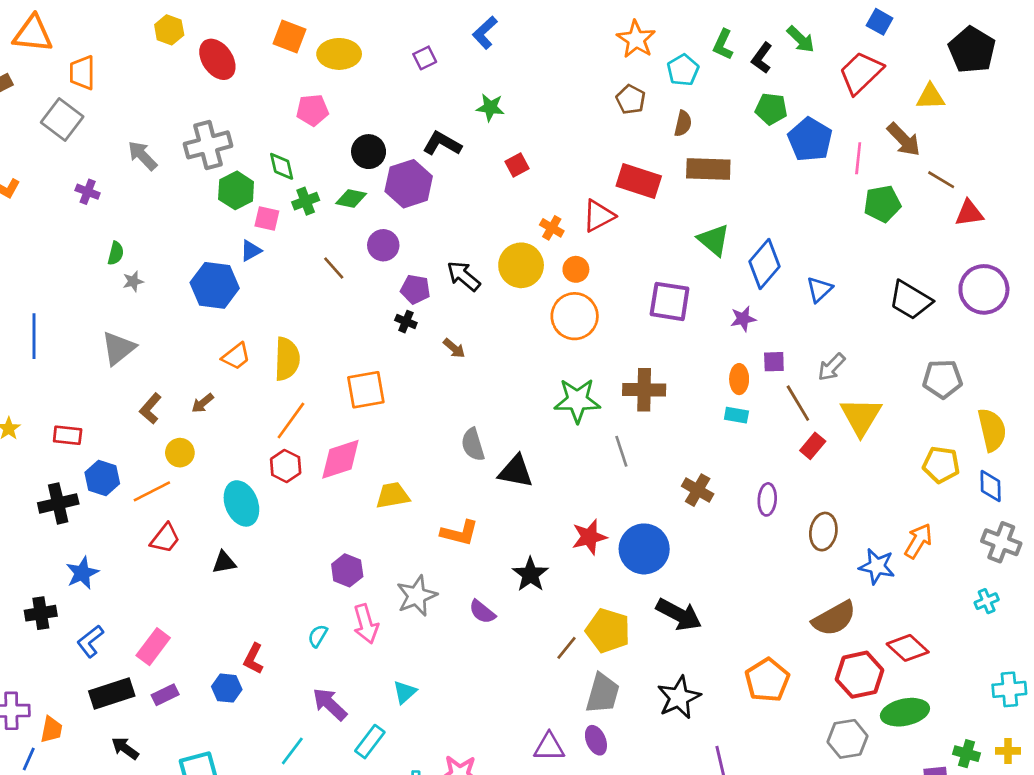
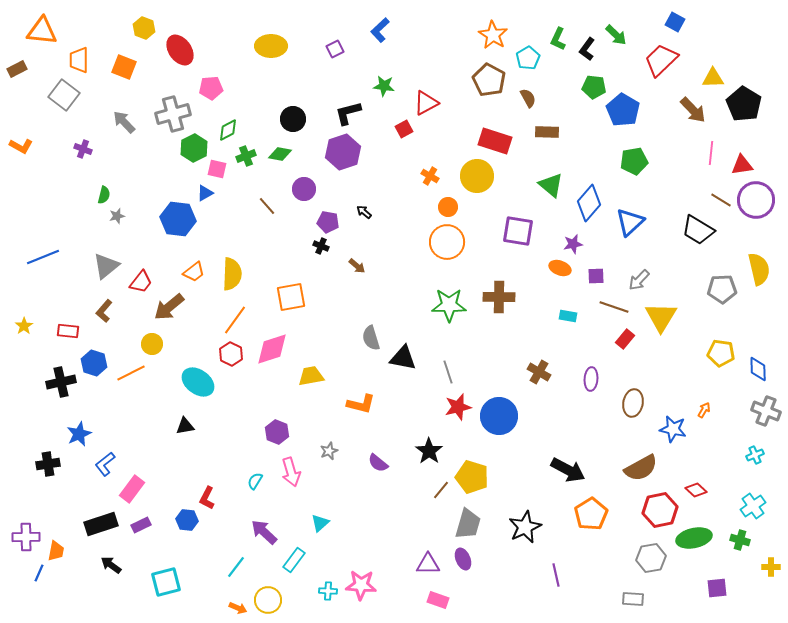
orange square: (290, 37) -> (124, 67), moved
black pentagon: (972, 50) -> (744, 104), moved
brown pentagon: (631, 99) -> (489, 80), size x1.5
pink pentagon: (312, 110) -> (211, 88), moved
brown semicircle: (683, 124) -> (528, 98), turned -42
black L-shape: (442, 144) -> (348, 113), turned -44
pink line: (858, 158) -> (711, 153), moved
green diamond: (282, 166) -> (228, 130), turned 75
brown rectangle: (708, 169) -> (547, 132), size x0.7
brown line: (941, 180) -> (721, 200), moved
purple hexagon: (409, 184) -> (343, 152), moved
green pentagon: (882, 204) -> (634, 161), moved
red triangle: (599, 216) -> (426, 103), moved
yellow circle: (521, 265) -> (477, 176), moved
black arrow: (464, 276) -> (364, 212), size x0.6
blue triangle: (819, 289) -> (630, 222), size x1.4
purple circle: (984, 289) -> (756, 200), moved
blue line: (34, 336) -> (43, 257), turned 68
orange ellipse: (739, 379) -> (560, 268), moved, turned -70
brown arrow: (203, 403) -> (169, 307), size x1.8
brown line: (798, 403) -> (614, 307), turned -40
brown L-shape: (150, 408) -> (104, 311), moved
yellow semicircle: (992, 430) -> (759, 269), moved
gray line: (621, 451) -> (448, 372), moved
cyan ellipse: (241, 503) -> (198, 382), turned -32
red trapezoid: (165, 538) -> (141, 282), moved
orange arrow: (918, 541) -> (704, 410), size x0.6
black star: (530, 574) -> (429, 451), moved
gray star: (417, 596) -> (329, 451), size x0.6
black arrow: (679, 614) -> (568, 470), moved
blue L-shape: (90, 641) -> (105, 464), moved
red diamond: (908, 648) -> (696, 490), size x0.7
cyan cross: (1009, 689) -> (753, 506), moved, turned -30
green cross: (967, 754) -> (740, 540), moved

